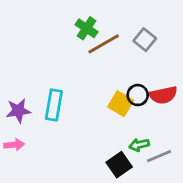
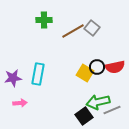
green cross: (87, 28) -> (44, 20), moved, turned -35
gray square: (145, 40) -> (92, 28), moved
pink arrow: (14, 145) -> (20, 103), moved
green arrow: (139, 145) -> (98, 102), size x1.6

